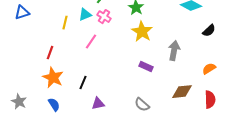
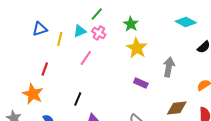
blue triangle: (22, 13) -> (40, 29), moved
orange star: (53, 78) -> (33, 94), moved

